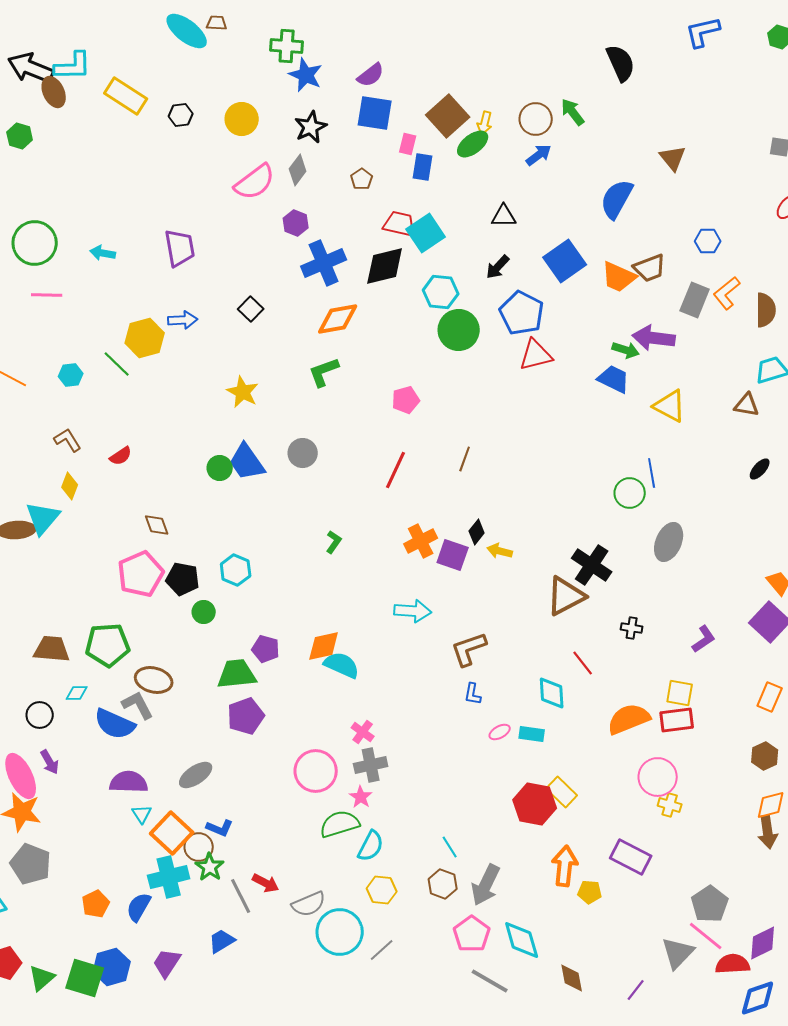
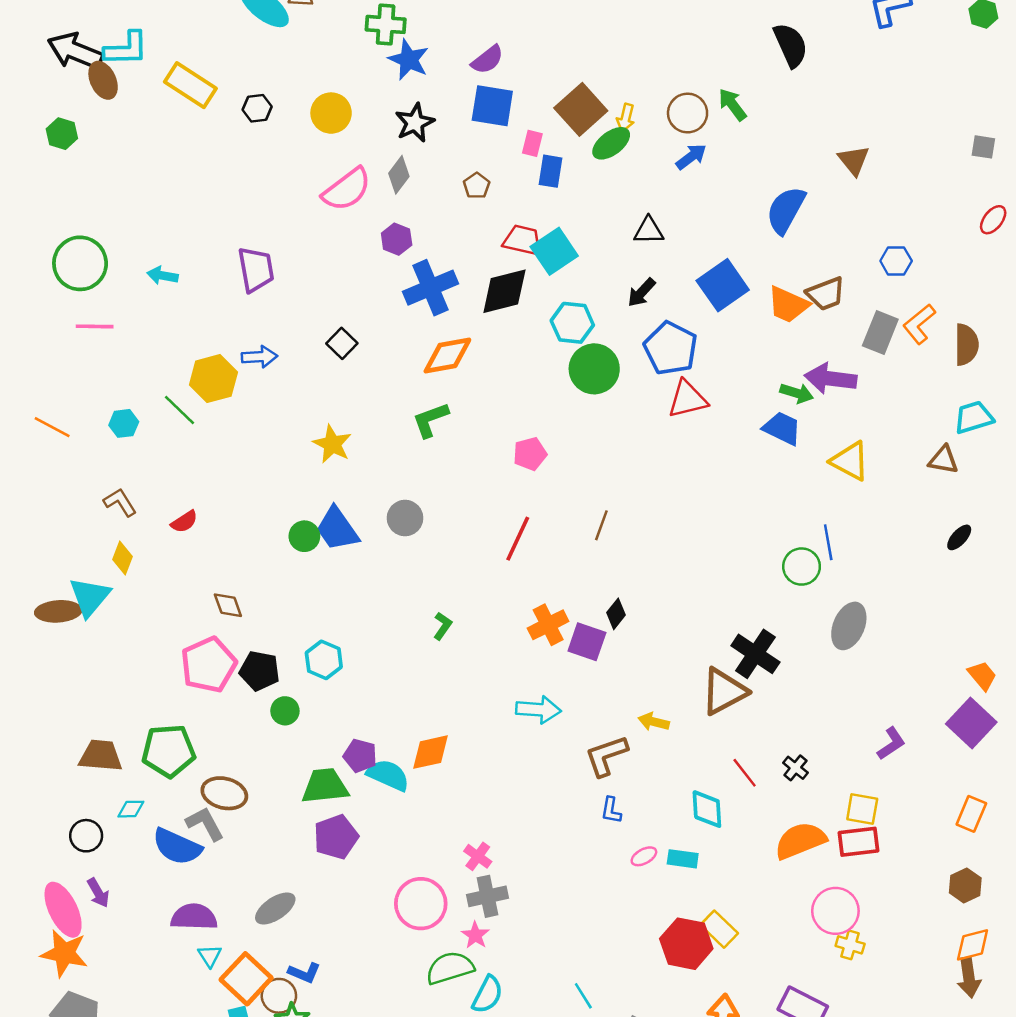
yellow arrow: (500, 551) -> (654, 722), moved
black cross: (632, 628) -> (795, 768), moved, turned 30
cyan semicircle: (342, 665) -> (388, 775), moved

